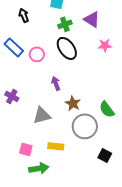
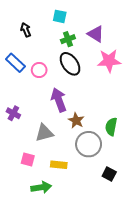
pink star: (105, 45) -> (109, 61), size x1.6
purple arrow: (56, 83) -> (59, 100), size x1.6
green semicircle: (107, 109) -> (111, 127), turned 48
pink square: (26, 149) -> (28, 160), moved

